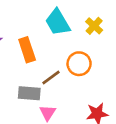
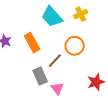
yellow cross: (94, 26) -> (81, 14), turned 32
gray rectangle: (29, 93) -> (40, 76), turned 72

